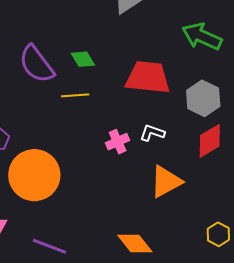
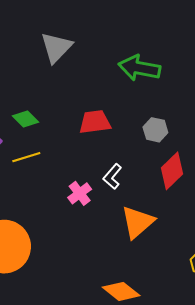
red trapezoid: (148, 77) -> (95, 122), size x0.7
gray hexagon: (203, 98) -> (155, 130), size x0.7
white L-shape: (152, 133) -> (112, 176), turned -55

